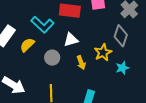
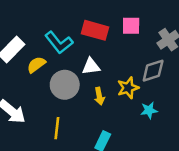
gray diamond: (121, 36) -> (153, 71), turned 45
gray circle: (52, 58) -> (65, 85), size x1.5

